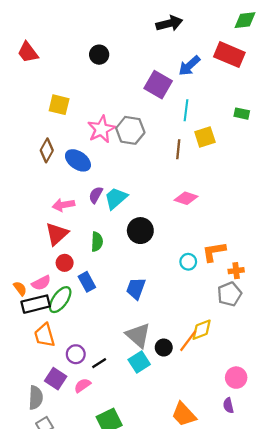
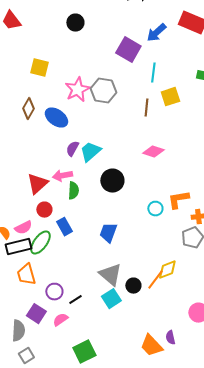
pink arrow: (63, 205) -> (62, 176), moved
purple semicircle: (228, 405) -> (170, 338), moved

